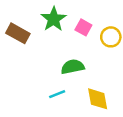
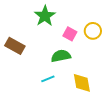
pink square: (83, 27) -> (70, 34), moved
brown rectangle: (18, 33) -> (15, 46), moved

